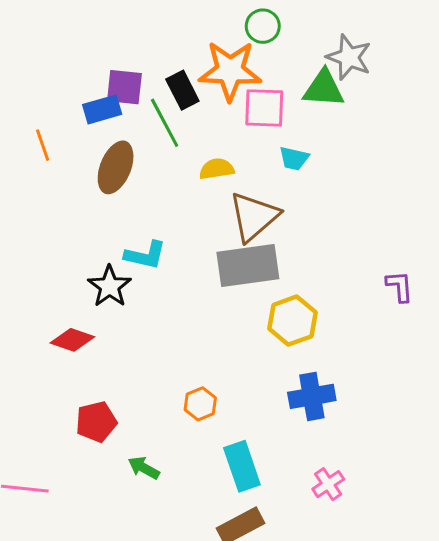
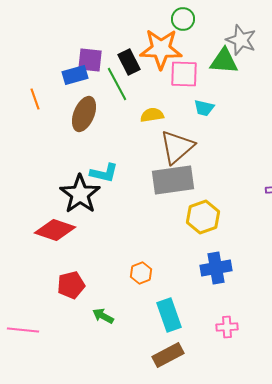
black star: (110, 286) -> (80, 194), size x1.4
red diamond: (72, 340) -> (55, 230), size x1.4
pink cross: (328, 484) -> (227, 327), turned 30

